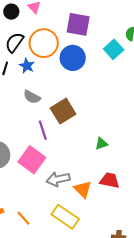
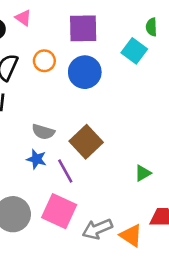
orange circle: (44, 43) -> (44, 61), size x0.6
blue star: (27, 66) -> (37, 159), moved

